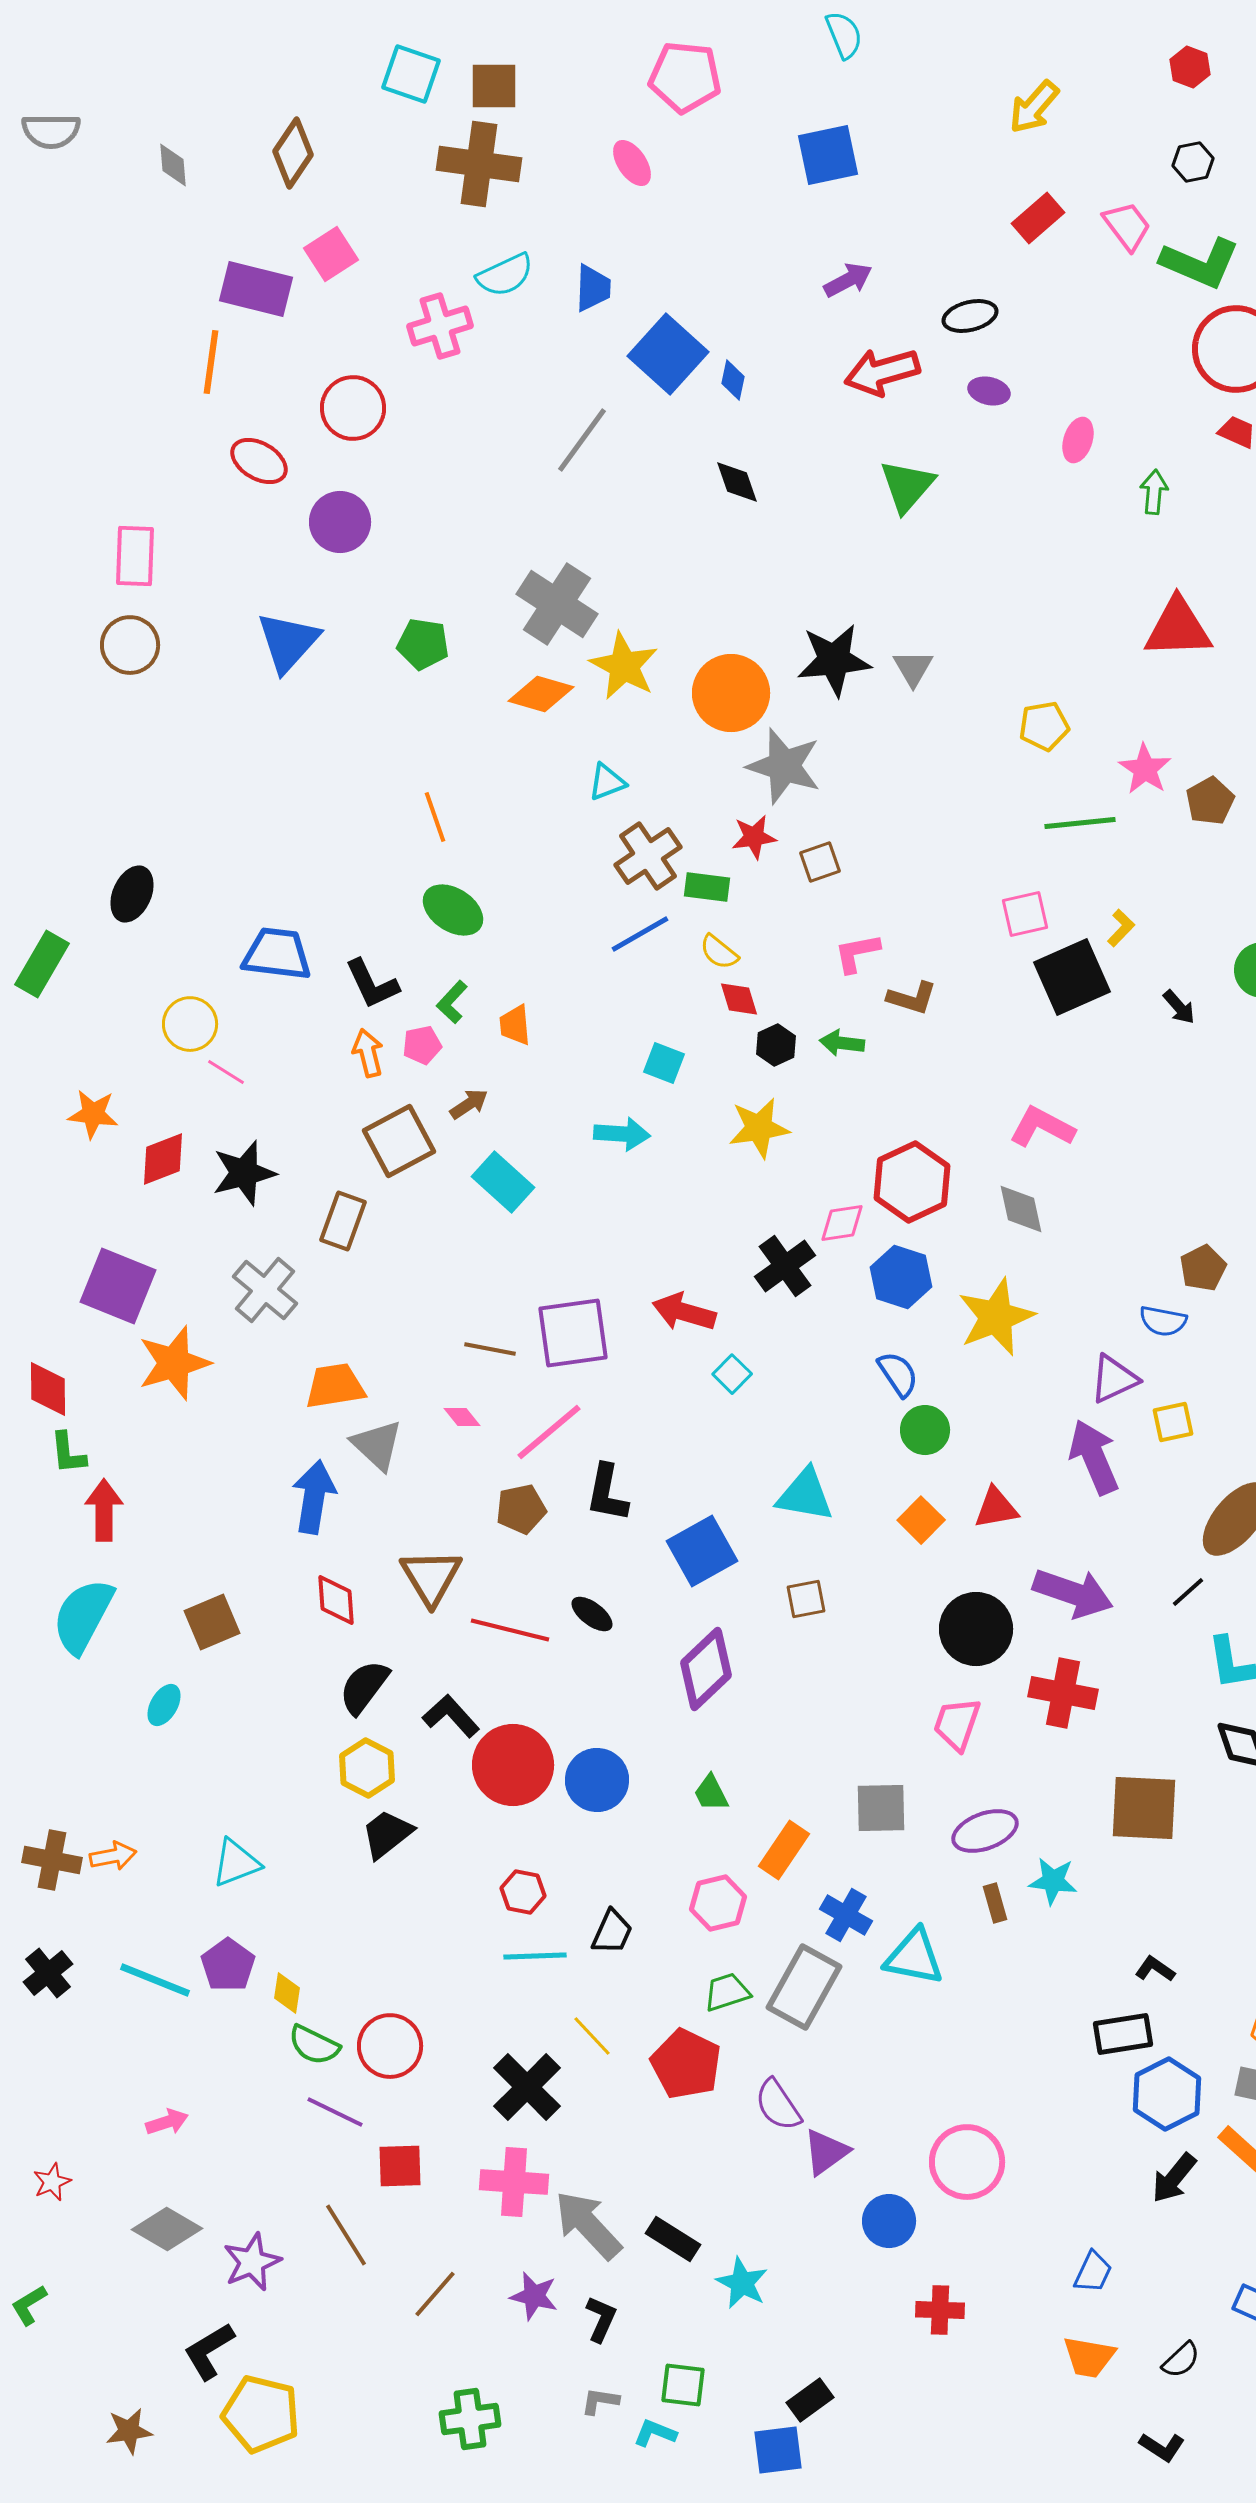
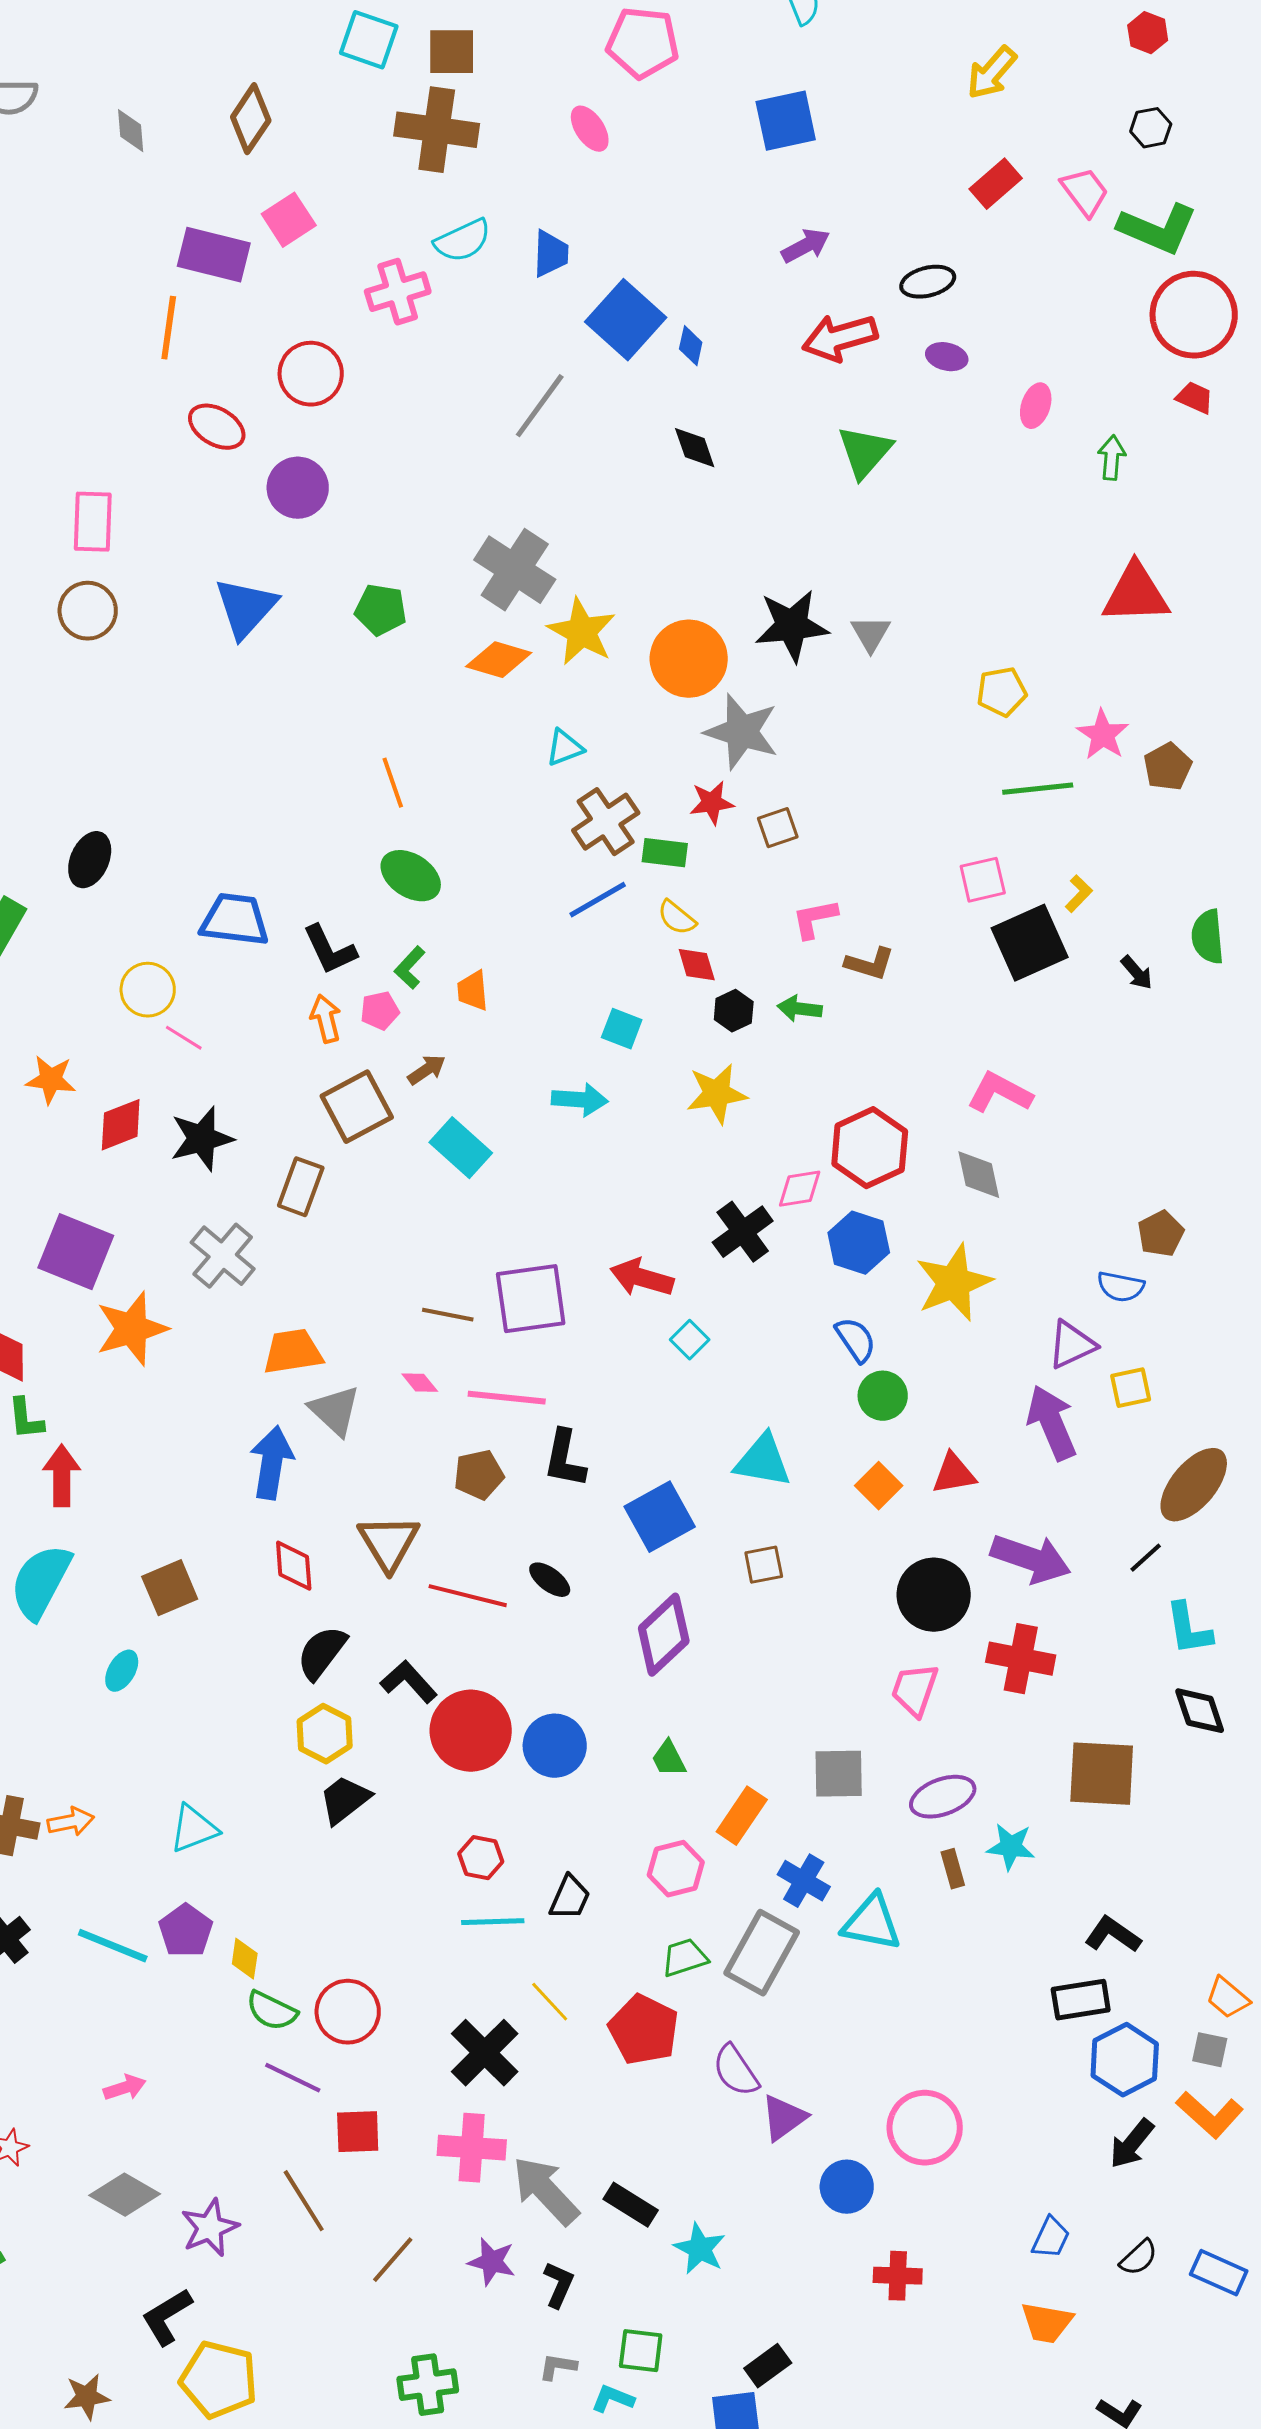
pink line: (549, 1432) -> (507, 1398), turned 46
black L-shape: (1155, 1969) -> (1113, 1935), size x1.4
black semicircle: (1181, 2360) -> (1139, 2258), moved

